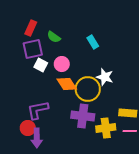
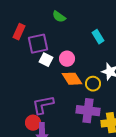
red rectangle: (31, 28) -> (19, 32), moved
green semicircle: (54, 37) -> (59, 17), moved
yellow circle: (88, 89) -> (93, 84), size x0.6

